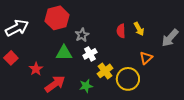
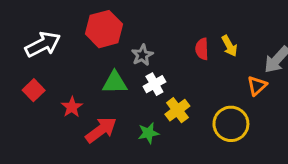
orange triangle: (146, 58) -> (257, 86), moved
yellow circle: (128, 79) -> (231, 124), moved

